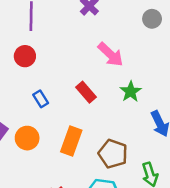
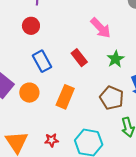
blue rectangle: (41, 99) -> (42, 61), size x1.5
brown pentagon: (113, 154) -> (112, 98), moved

